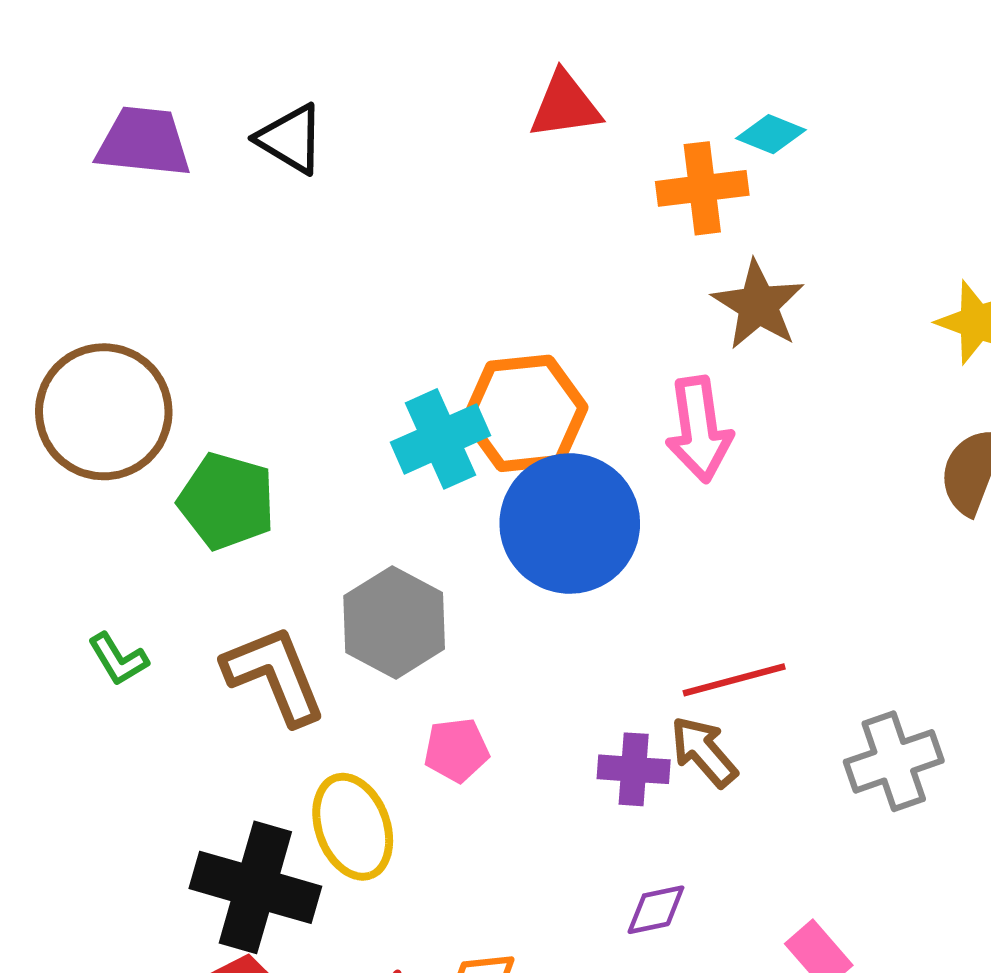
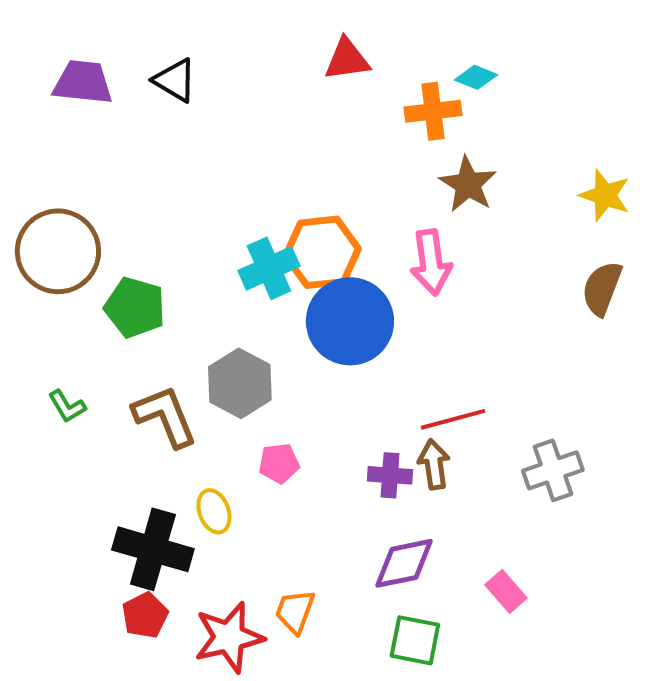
brown arrow: (704, 752) -> (434, 464), turned 33
yellow ellipse: (353, 827) -> (214, 511), size x0.7
purple diamond: (656, 910) -> (404, 563), size x1.6

